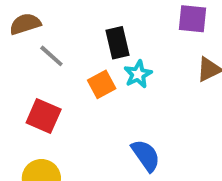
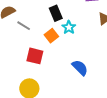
red square: (44, 116) -> (35, 56), moved

